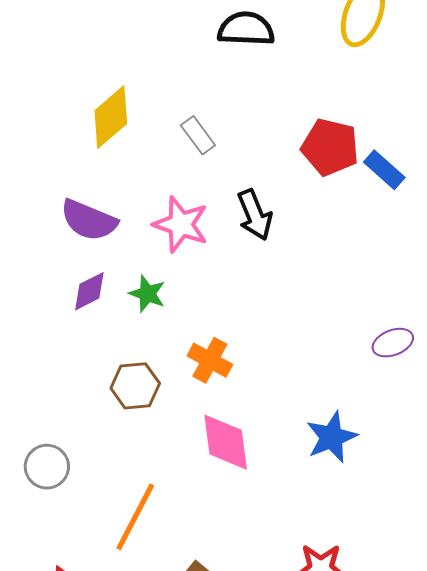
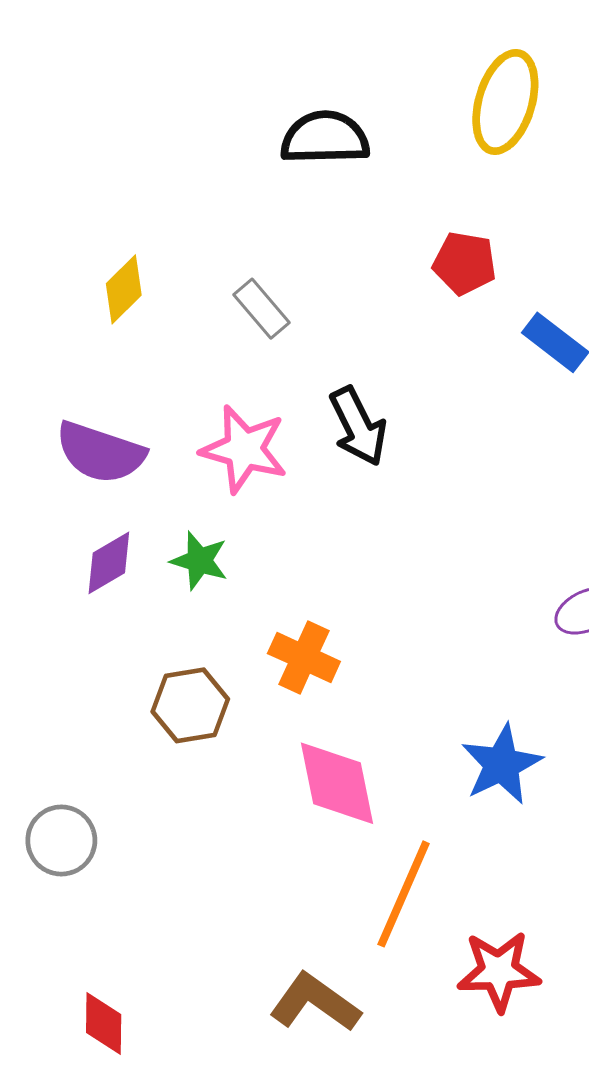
yellow diamond: (111, 117) -> (124, 289), size x0.7
red pentagon: (330, 147) -> (465, 263), moved, size x0.7
orange line: (135, 517) -> (404, 894), moved

